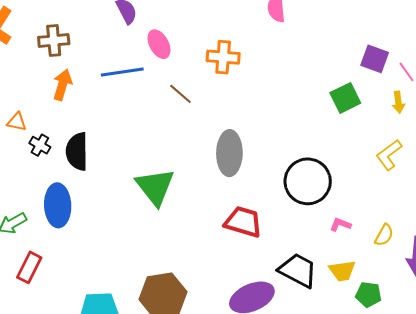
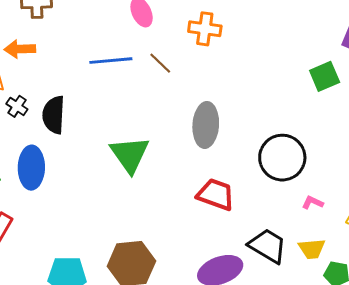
blue line: (122, 72) -> (111, 61), moved
orange arrow: (62, 85) -> (20, 49), moved, turned -112

